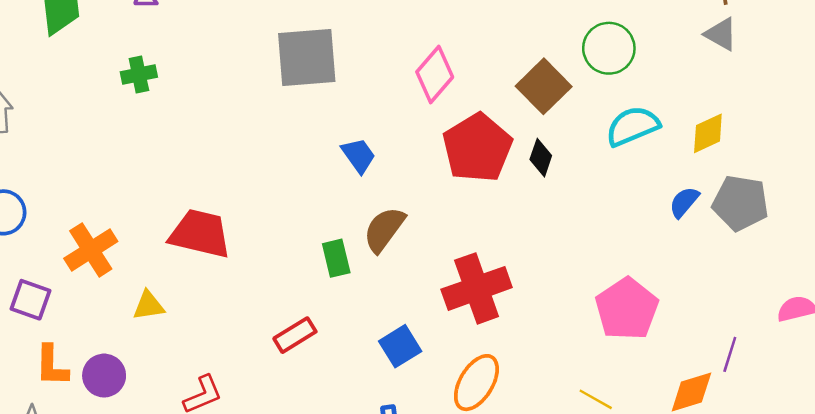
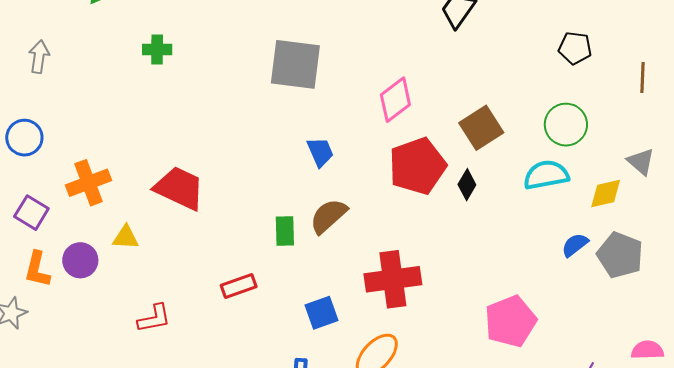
gray triangle: (721, 34) -> (641, 162), moved
green circle: (609, 48) -> (566, 125), moved
purple circle: (104, 376) -> (80, 260), moved

